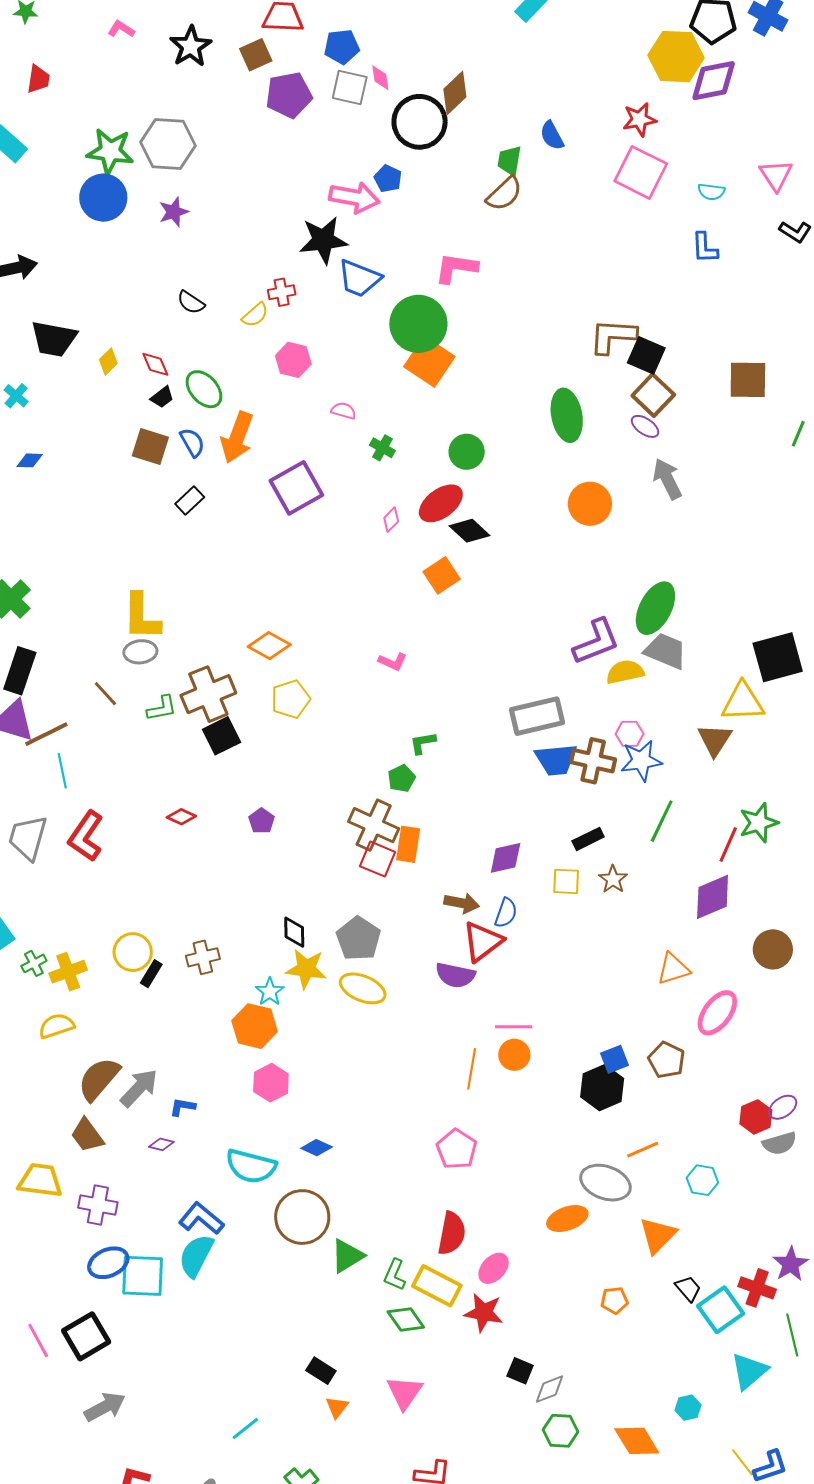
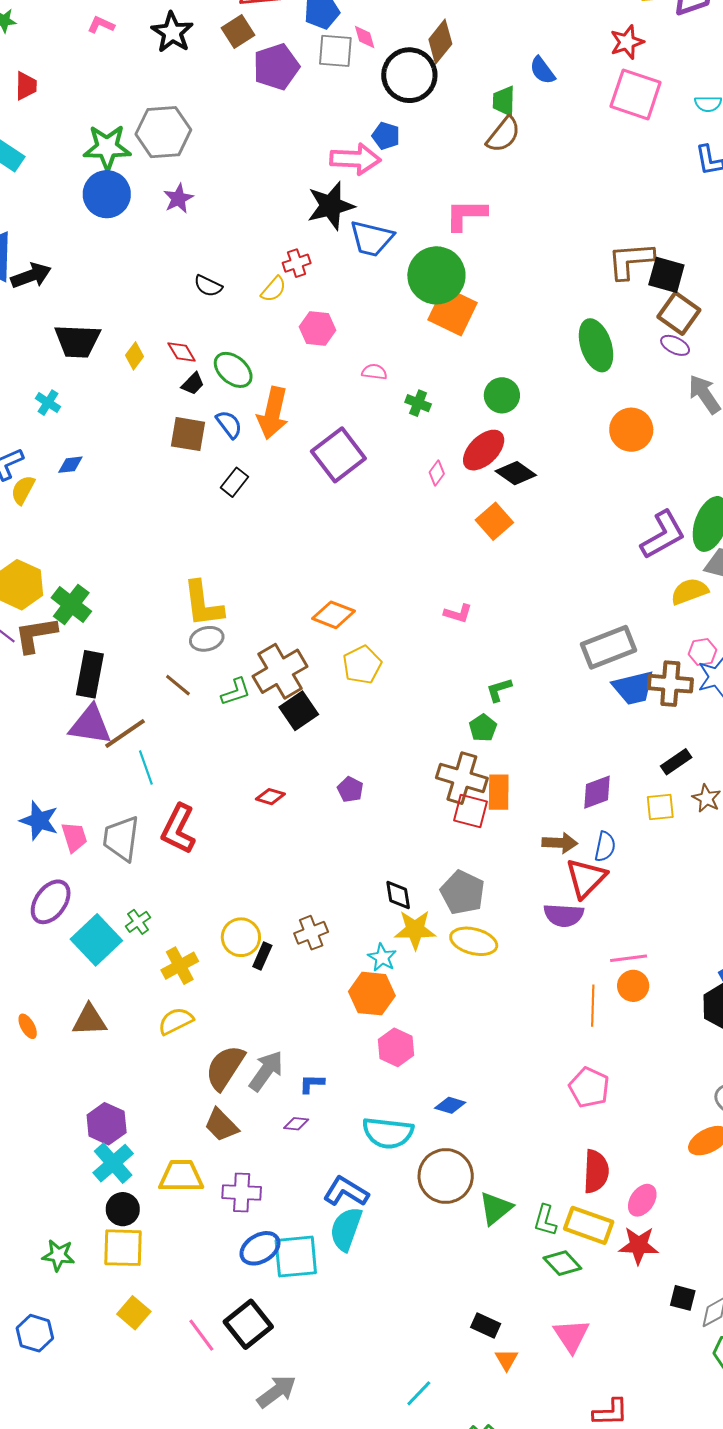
purple L-shape: (596, 642) -> (663, 535), moved
green cross: (34, 963) -> (138, 922), moved

